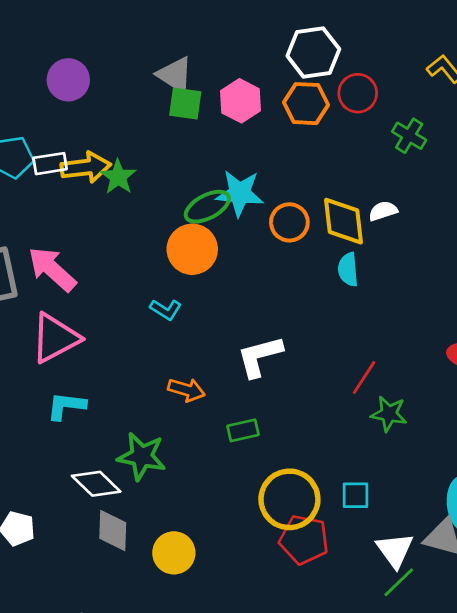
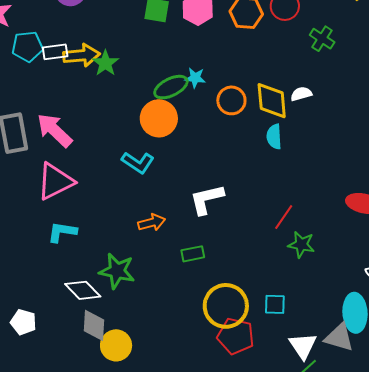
cyan star: (240, 193) -> (195, 78), size x0.6
cyan L-shape: (166, 310) -> (138, 163), size x1.4
orange arrow: (186, 390) -> (152, 223), turned -32
yellow circle: (174, 553) -> (116, 345), moved

